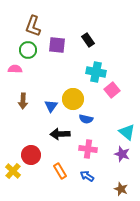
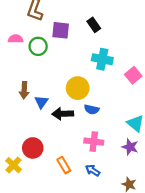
green circle: (28, 50) -> (38, 46), moved
pink semicircle: (15, 69) -> (16, 39), moved
pink square: (112, 90) -> (133, 75), moved
blue triangle: (51, 106) -> (41, 102), moved
black arrow: (60, 134) -> (63, 114), moved

